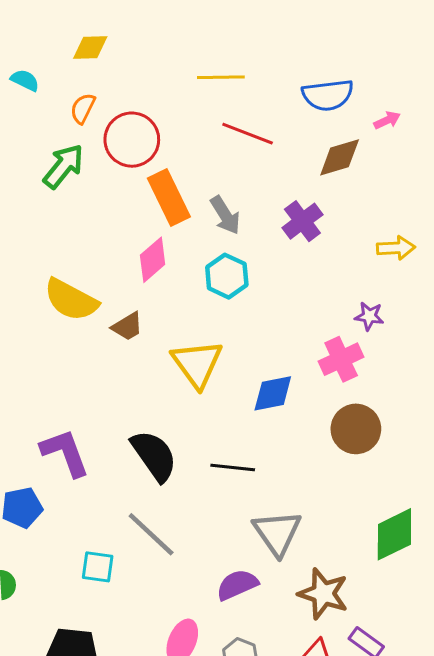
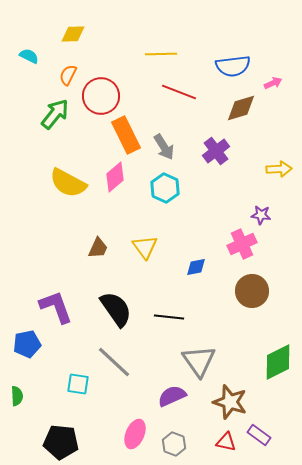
yellow semicircle: (71, 300) -> (68, 183), moved
brown trapezoid: (127, 327) -> (98, 248), moved, turned -35
yellow triangle: (197, 364) -> (145, 247), size x0.7
blue diamond: (273, 393) -> (196, 267), size x0.7

